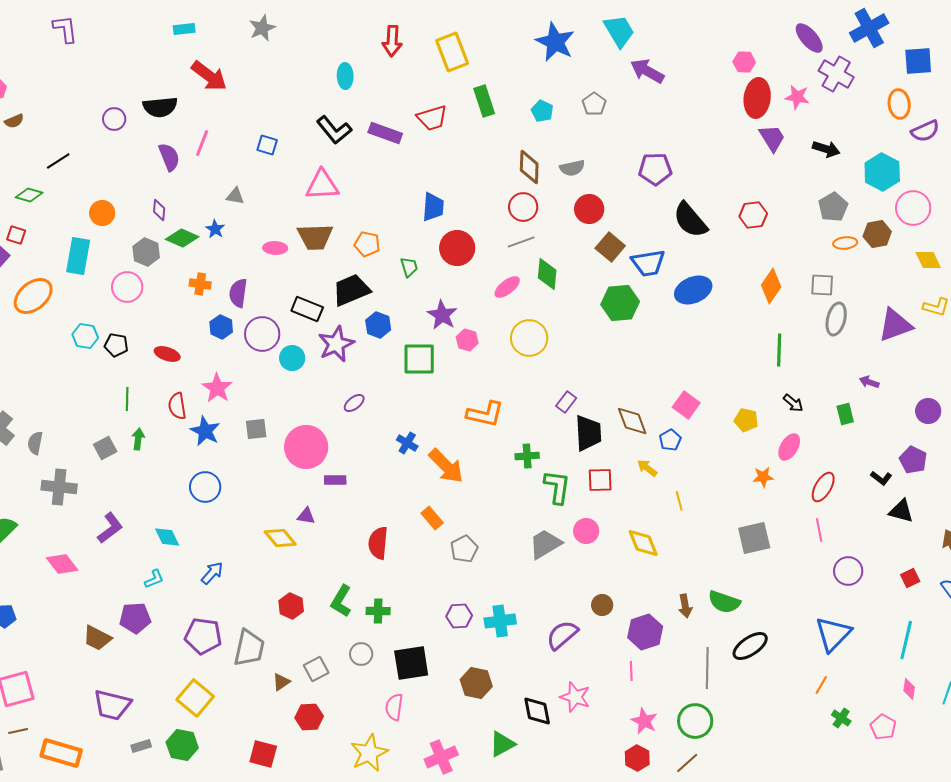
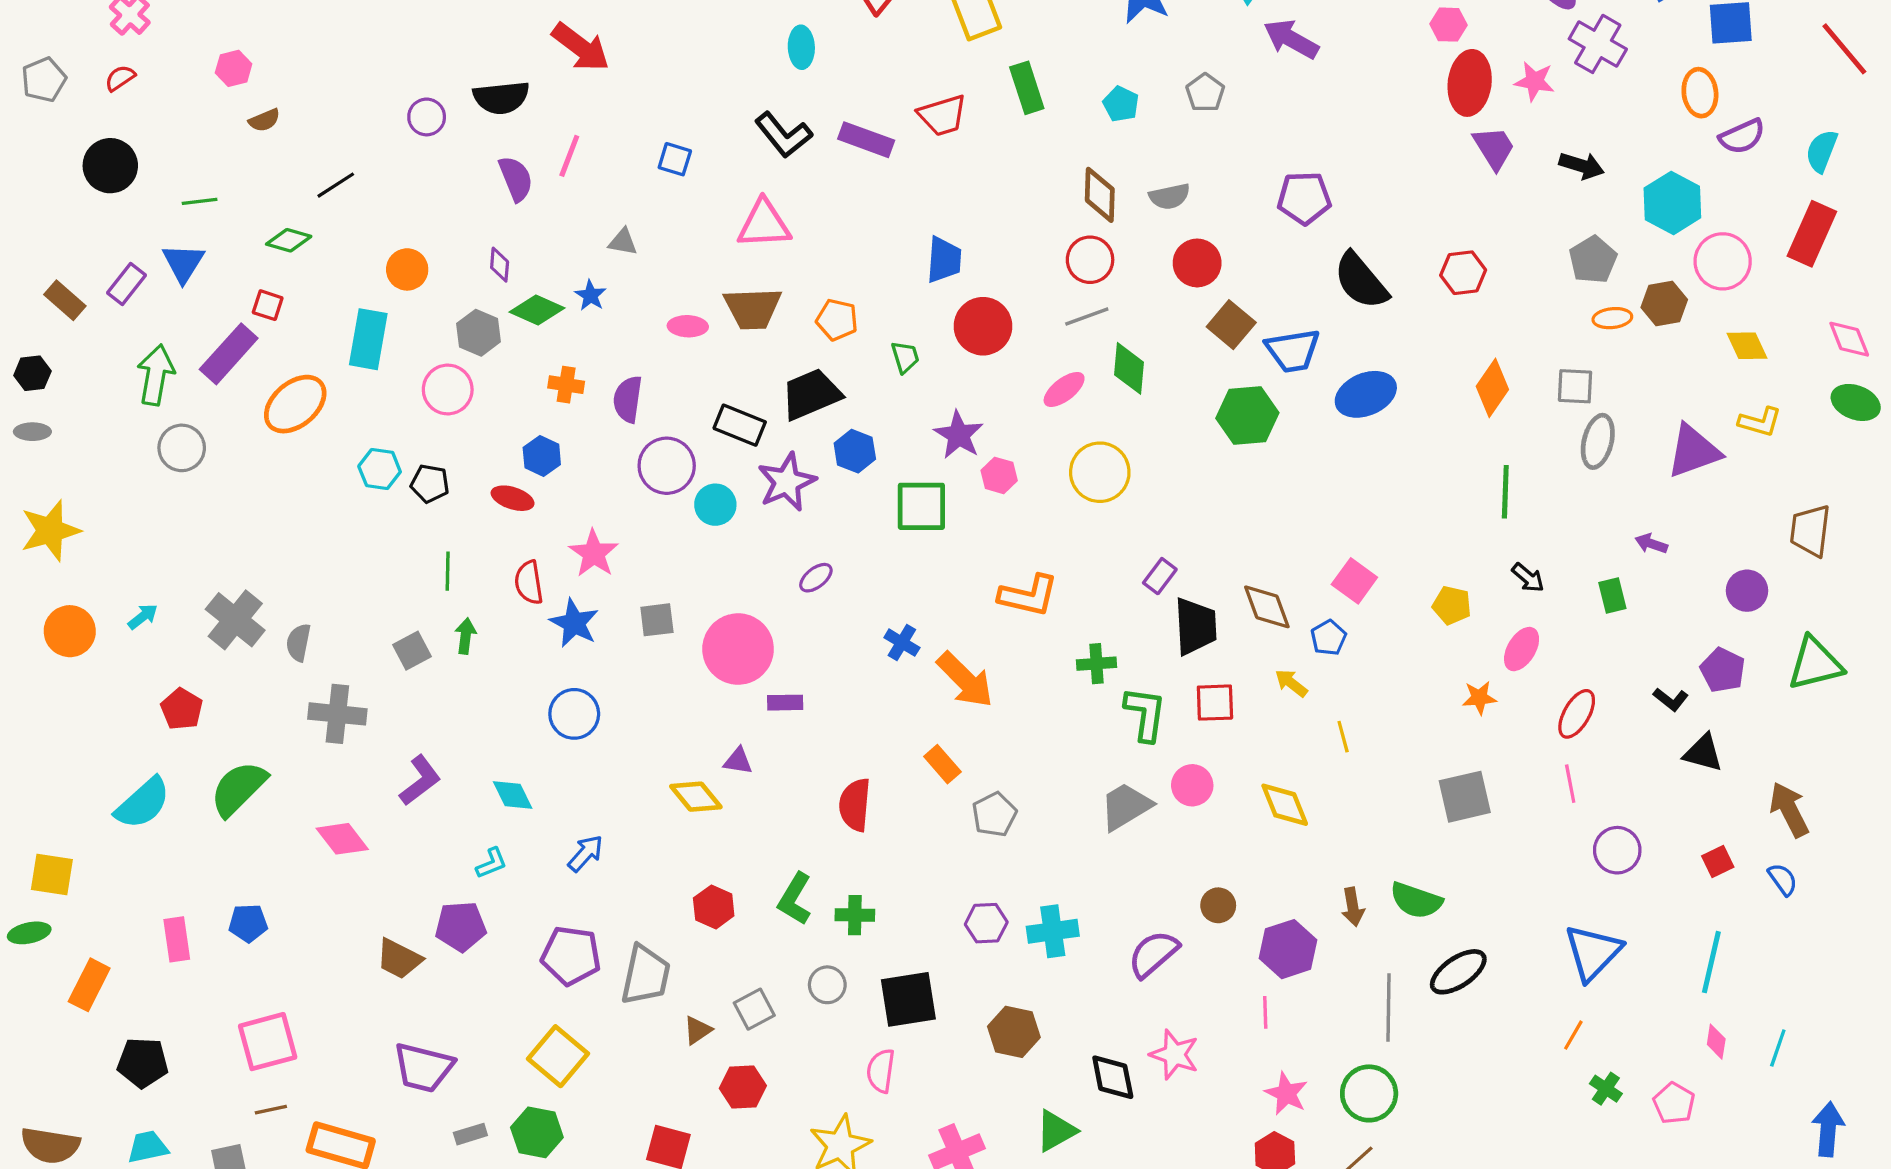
blue hexagon: (221, 327) -> (542, 456), moved

